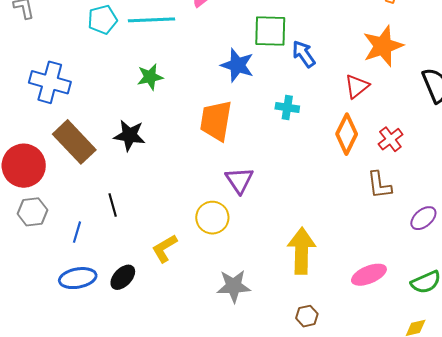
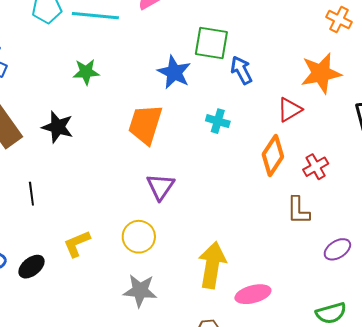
yellow circle: (212, 218) -> (139, 237), moved
pink ellipse: (369, 275) -> (253, 294), moved

